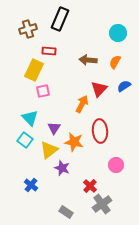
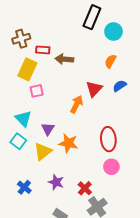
black rectangle: (60, 19) -> (92, 17), moved
brown cross: (28, 29) -> (21, 39), moved
brown arrow: (88, 60) -> (64, 59), moved
red ellipse: (100, 131) -> (108, 139), moved
purple star: (62, 168) -> (56, 182), moved

